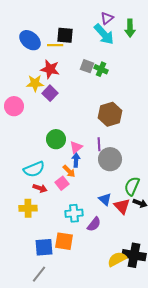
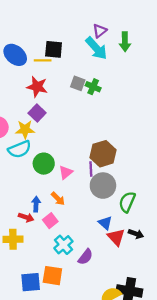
yellow star: (35, 83) -> (25, 130), moved
brown hexagon: (110, 114) -> (103, 154), moved
blue arrow: (76, 160) -> (36, 204), moved
cyan semicircle: (34, 169) -> (20, 149), moved
pink square: (62, 183) -> (50, 221), moved
green semicircle: (132, 186) -> (127, 202), moved
blue triangle: (105, 199) -> (105, 223), moved
cyan cross: (74, 213) -> (63, 245), turned -36

